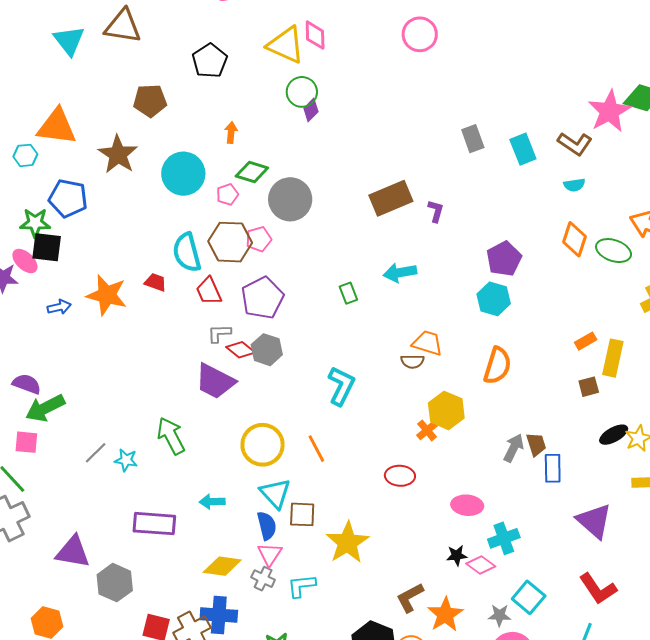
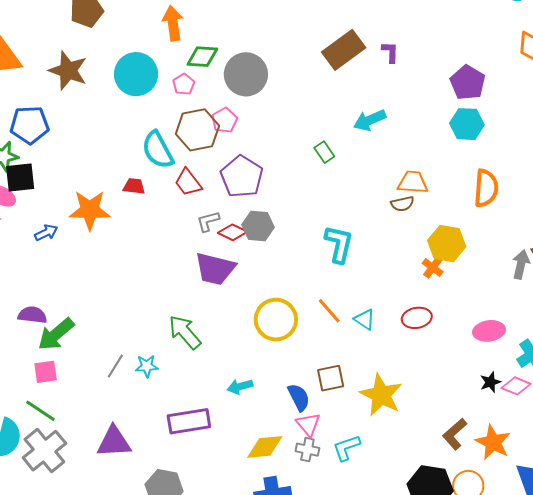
orange arrow: (231, 133) -> (173, 23), size x1.6
cyan triangle: (275, 493) -> (365, 319), moved, size x0.7
purple triangle: (73, 552) -> (114, 442), moved

